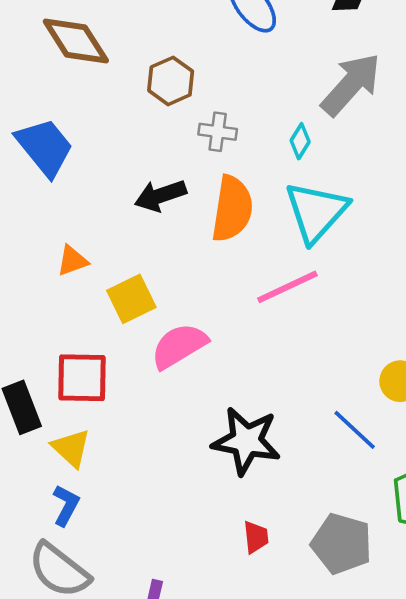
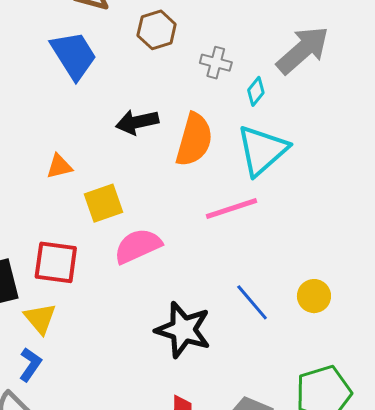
gray cross: (218, 132) -> (216, 63), moved
blue trapezoid: (45, 147) -> (74, 55), moved
blue line: (355, 430) -> (252, 302), moved

